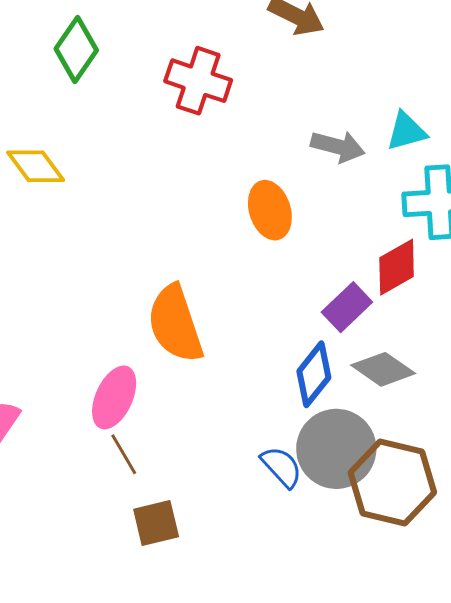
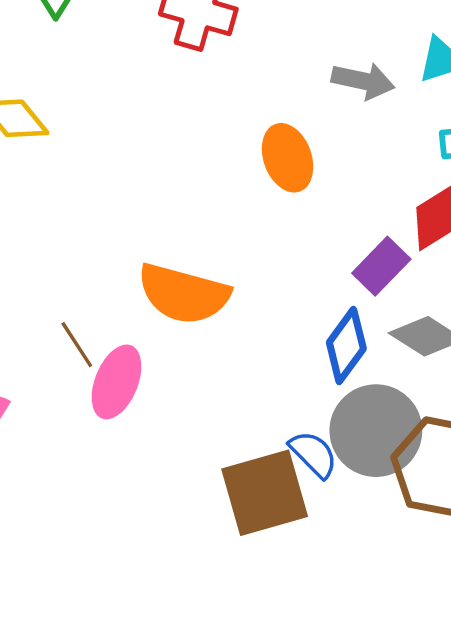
orange semicircle: (175, 324) -> (184, 294), turned -54
brown line: (124, 454) -> (77, 345), moved
brown square: (156, 523) -> (265, 493), moved, size x1.6

